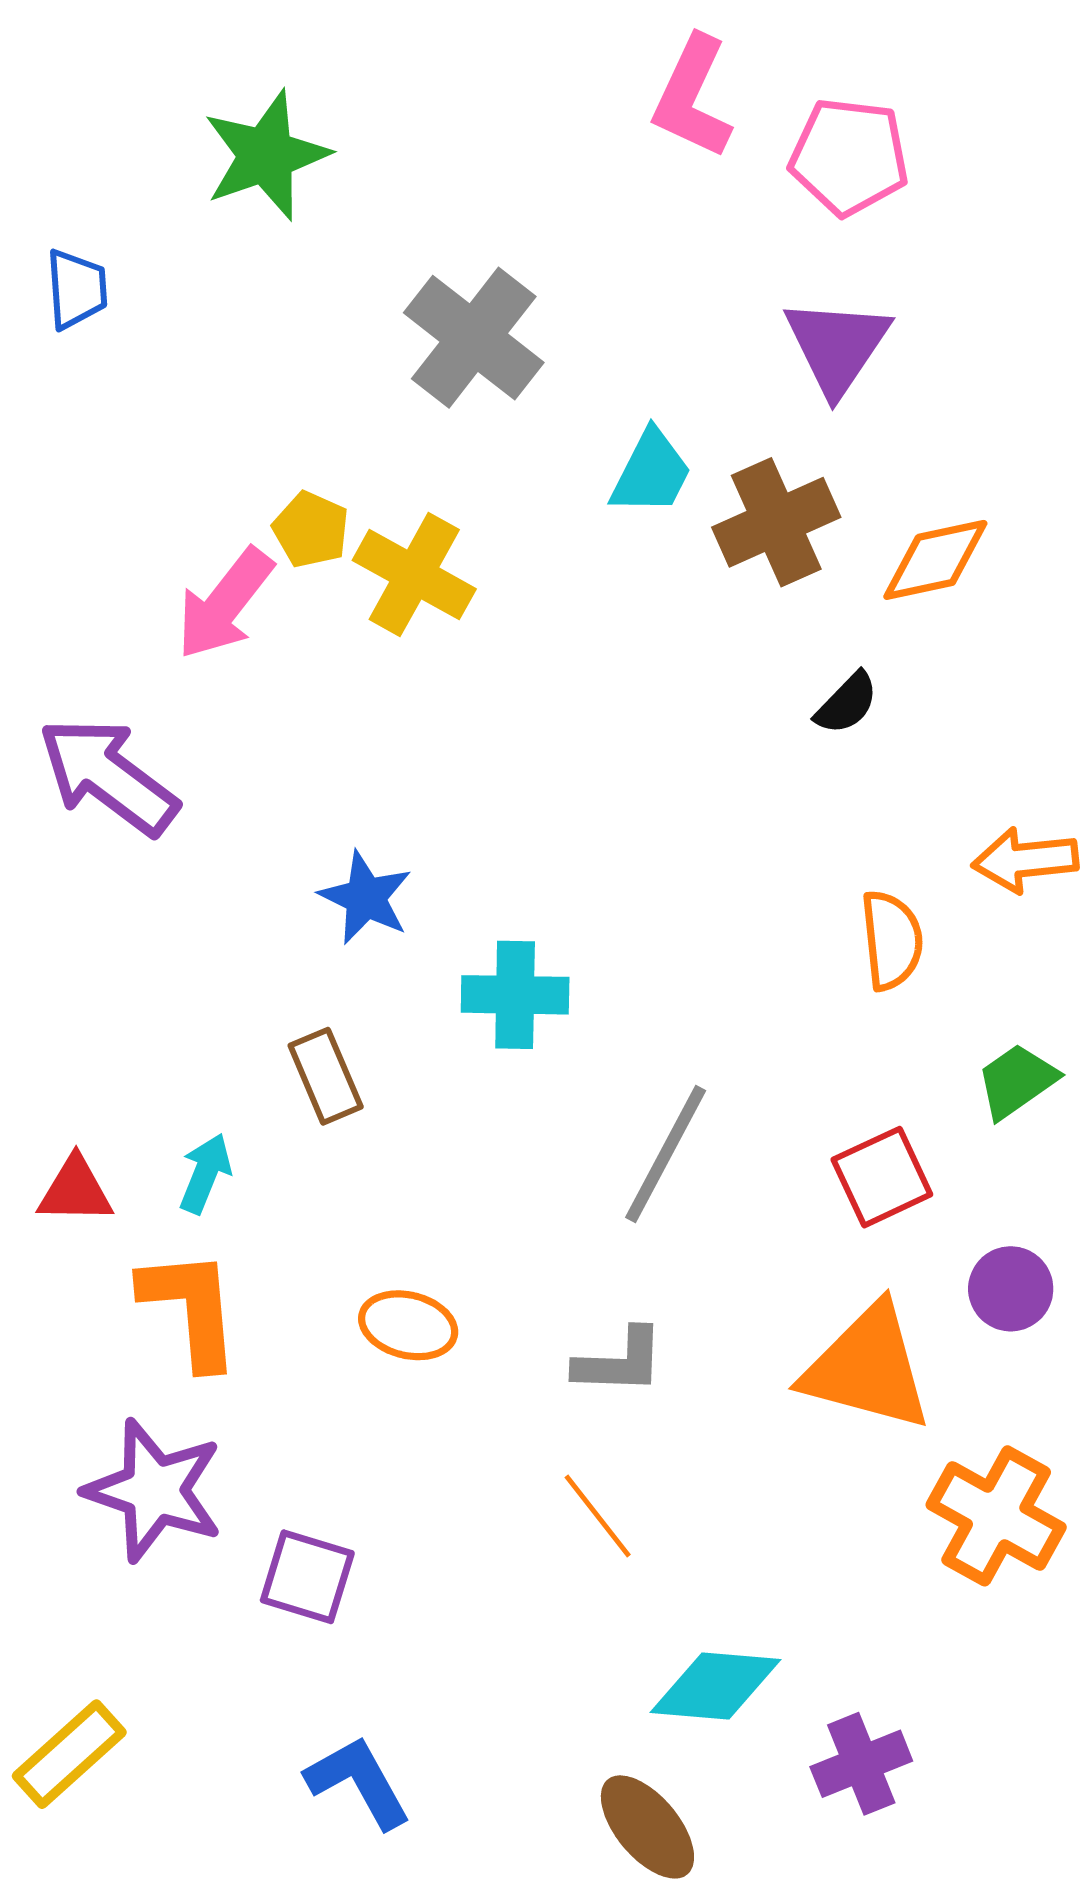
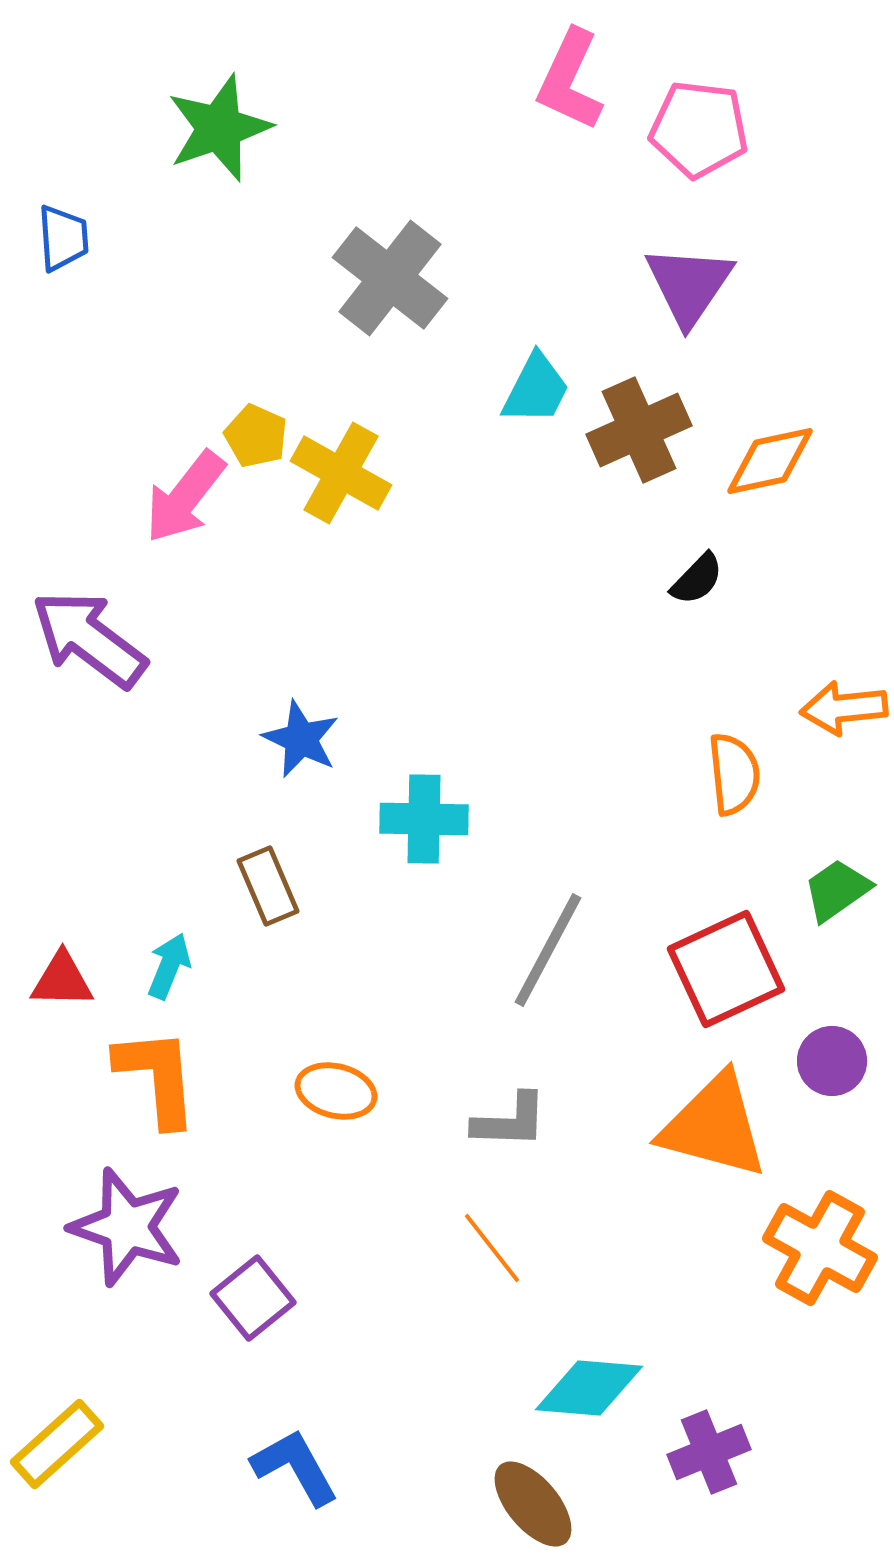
red square: (882, 1177) -> (726, 969), size x1.4
purple square: (307, 1577) -> (253, 1298), turned 34

